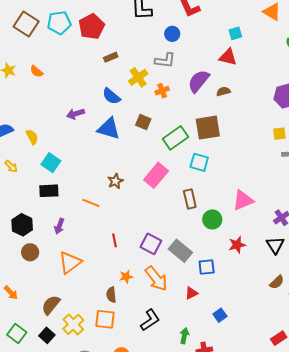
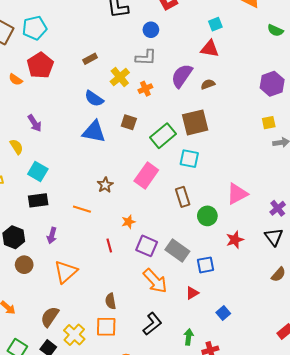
red pentagon: (92, 26) -> (40, 65), moved
purple arrow: (76, 114) -> (35, 123), moved, turned -102
orange star: (126, 277) -> (128, 222), moved

